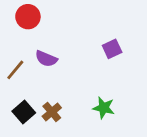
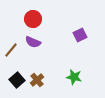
red circle: (28, 17) -> (33, 19), moved

